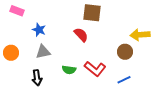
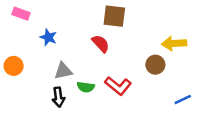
gray triangle: (43, 52) -> (63, 71), moved
black arrow: (37, 78) -> (58, 97), moved
blue line: (124, 80) -> (183, 100), moved

